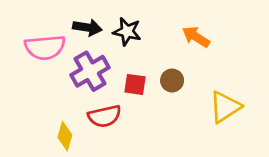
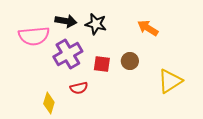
red semicircle: (105, 116) -> (79, 88), size x0.7

